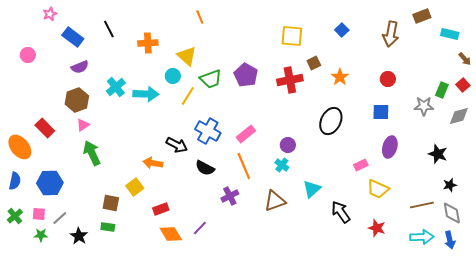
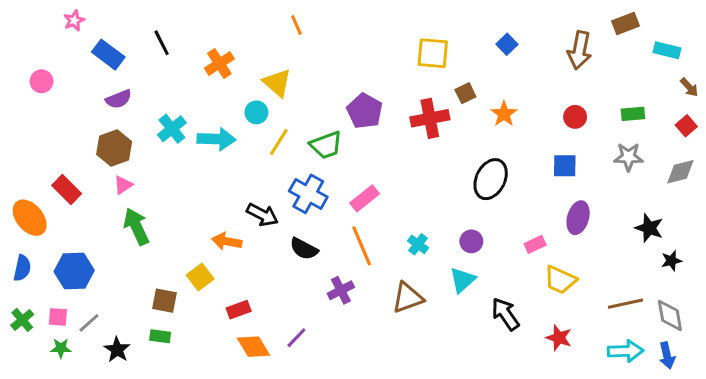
orange cross: (148, 43) -> (219, 64), turned -30
green trapezoid: (211, 79) -> (326, 145), moved
green rectangle: (442, 90) -> (633, 114), moved, turned 63
purple circle: (288, 145) -> (471, 241), moved
black star: (450, 185) -> (671, 261), moved

